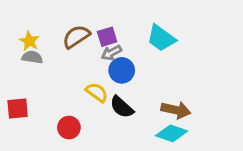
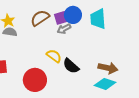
cyan trapezoid: (161, 38) -> (98, 19), turned 50
blue circle: (122, 70) -> (73, 15), moved
red circle: (69, 128) -> (35, 80), size x1.5

